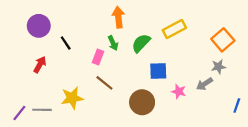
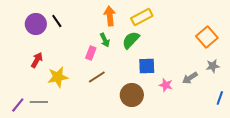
yellow rectangle: (174, 29) -> (142, 17), moved
black line: (66, 43) -> (57, 21), moved
gray star: (219, 67) -> (213, 66), moved
brown line: (104, 83) -> (97, 77), turned -72
yellow star: (72, 98) -> (58, 77), moved

